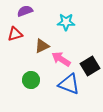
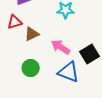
brown triangle: (42, 46) -> (32, 34), moved

